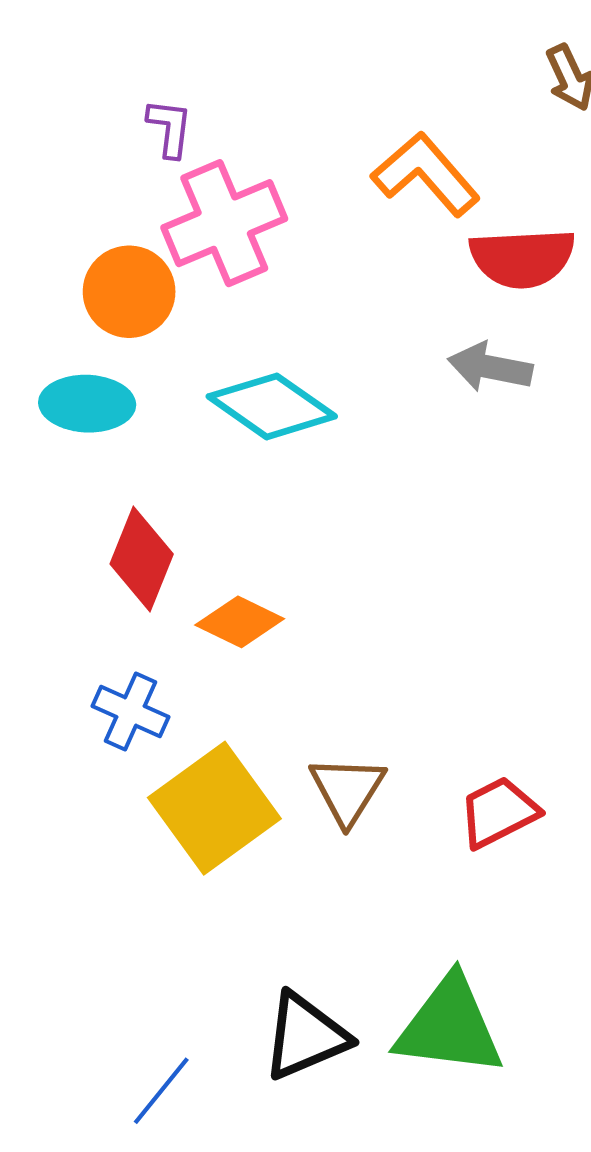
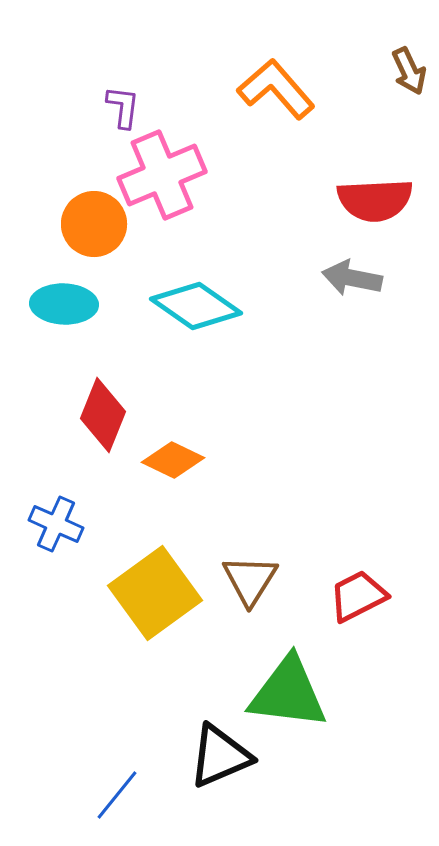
orange L-shape: (426, 174) -> (276, 89), moved
blue cross: (130, 712) -> (56, 524), moved
green triangle: (450, 1026) -> (288, 693), moved

